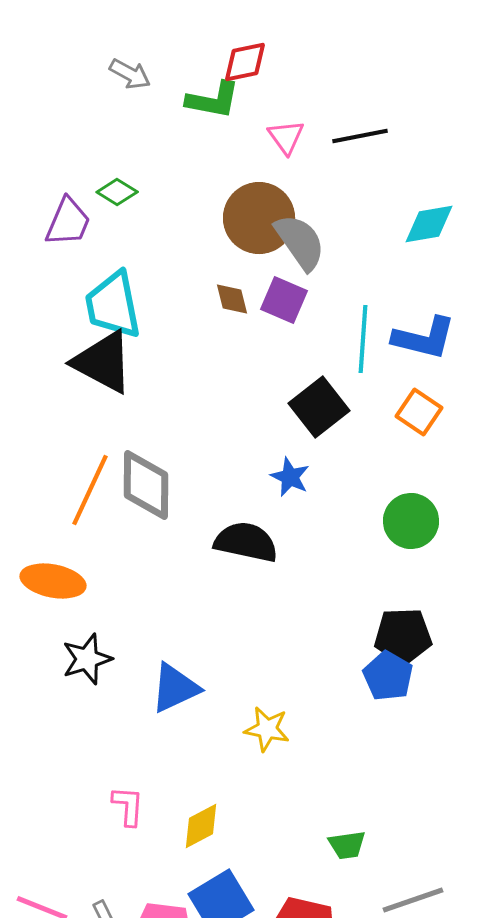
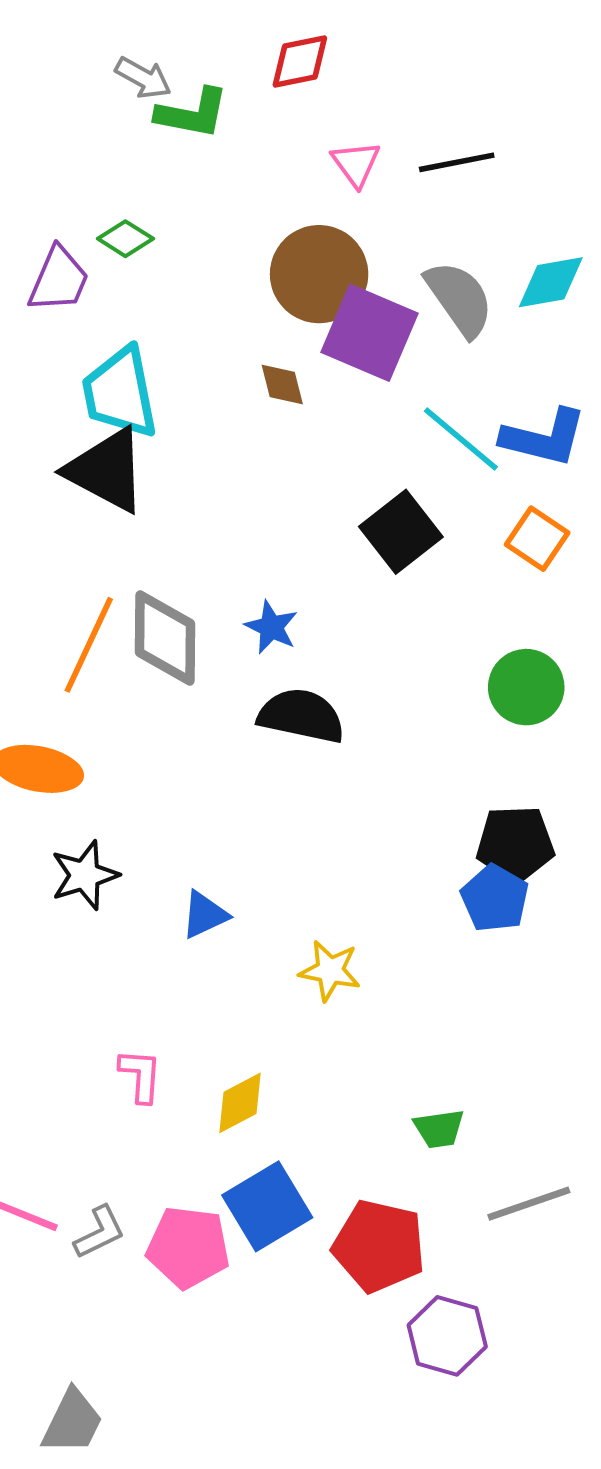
green L-shape: (213, 100) -> (192, 113), moved
gray semicircle: (300, 242) -> (459, 299), moved
purple square: (284, 300) -> (369, 333), moved, size x1.5
cyan line: (363, 339) -> (461, 439), turned -54
blue star: (290, 477) -> (271, 627), moved
blue triangle: (175, 688) -> (205, 915), size x0.7

